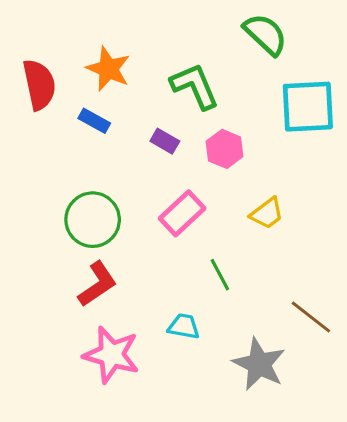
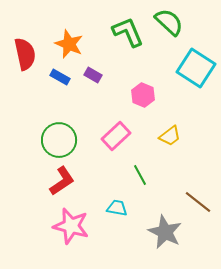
green L-shape: (195, 86) -> (128, 32), moved
cyan square: (308, 107) -> (196, 68), turned 36
purple rectangle: (165, 141) -> (93, 75), moved

